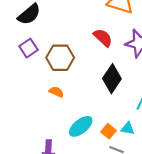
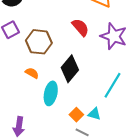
black diamond: (112, 79) -> (70, 69), moved
cyan ellipse: (81, 126) -> (51, 93), moved, turned -45

